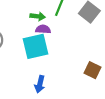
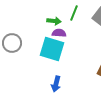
cyan square: (36, 46) -> (52, 49), turned 30

